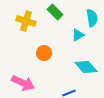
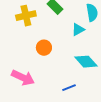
yellow cross: (26, 21) -> (26, 16), turned -30

